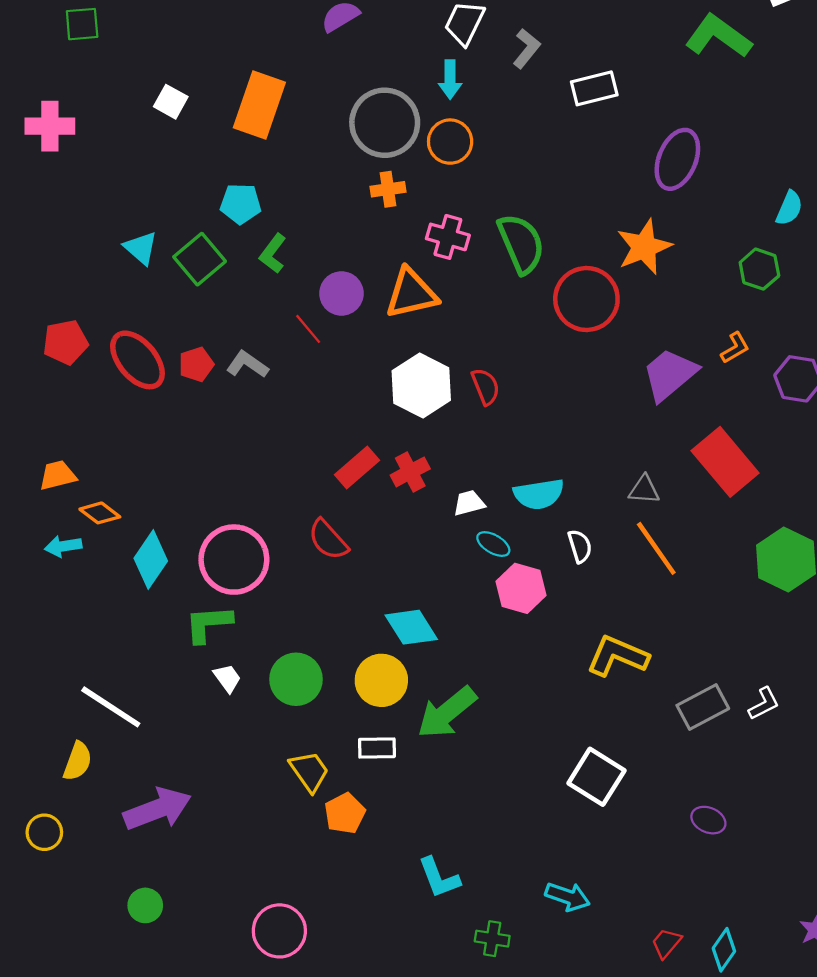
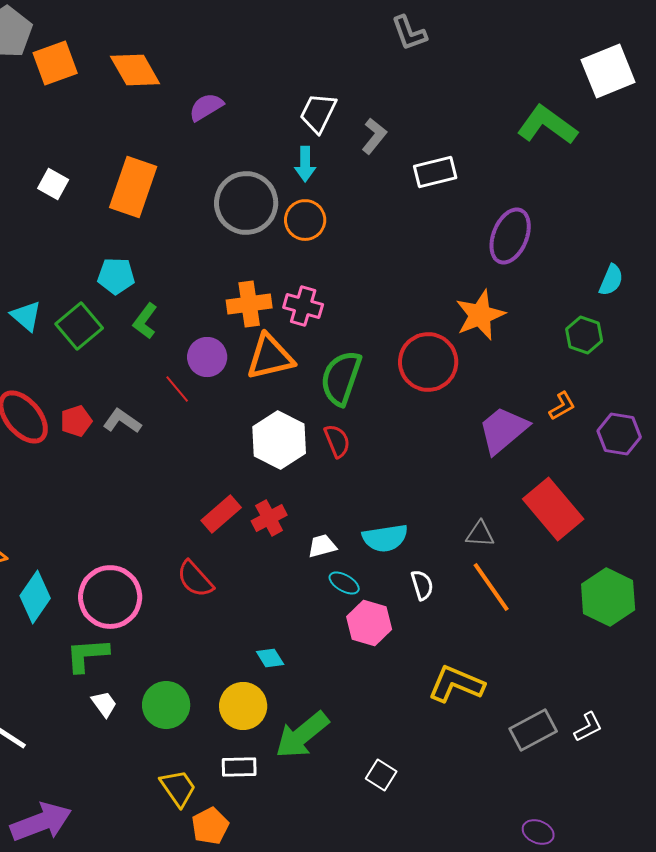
orange cross: (388, 189) -> (249, 304), moved, size x1.4
green semicircle: (521, 244) -> (341, 378), moved, turned -138
cyan diamond: (411, 627) -> (270, 658), size x0.6
white square: (596, 777) -> (381, 775), moved, size x0.6

